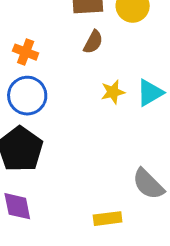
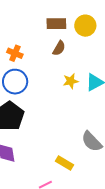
yellow rectangle: (108, 219) -> (64, 163), turned 36

